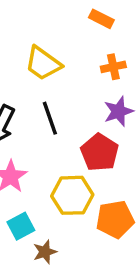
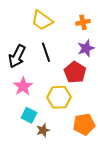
orange pentagon: (115, 219) -> (84, 124), moved
cyan square: (21, 226) -> (29, 115), turned -35

